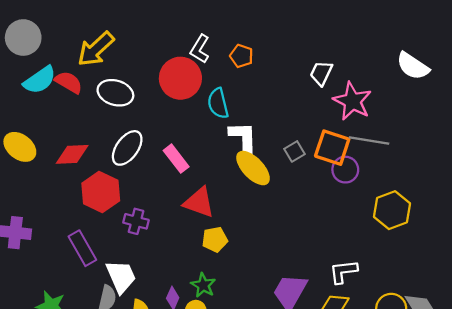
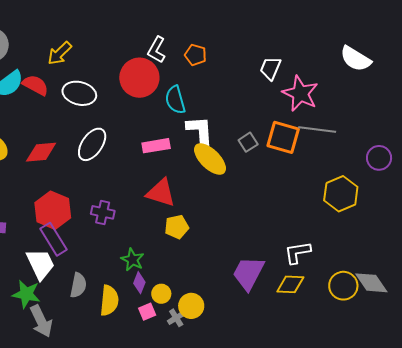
yellow arrow: (96, 49) -> (60, 53), size x0.7
pink rectangle: (176, 159) -> (156, 146), moved, turned -60
purple circle: (345, 170) -> (379, 158), moved
red hexagon: (101, 192) -> (53, 210), moved
white trapezoid: (121, 277) -> (40, 264), moved
green star: (203, 285) -> (132, 260), moved

